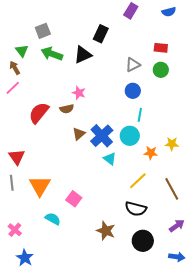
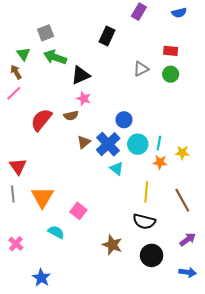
black triangle: (83, 55) -> (81, 75), moved
blue circle: (133, 91) -> (124, 120), moved
cyan line: (140, 115) -> (159, 143), moved
yellow line: (138, 181) -> (146, 192), turned -42
blue star: (25, 258) -> (41, 278), moved

